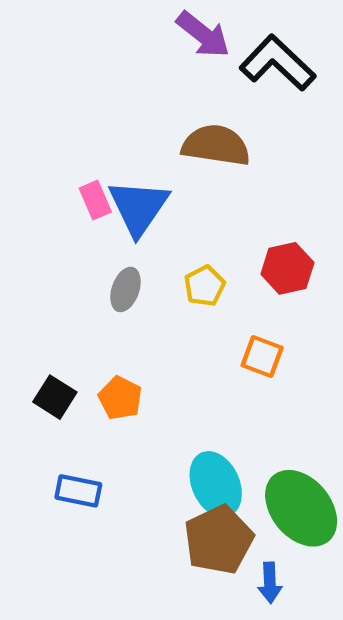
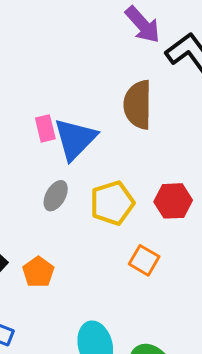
brown semicircle: (216, 145) -> (138, 105), turned -108
yellow pentagon: (205, 286) -> (112, 203), size x1.5

